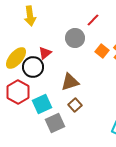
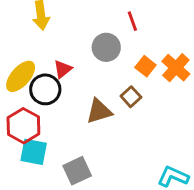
red line: (93, 20) -> (132, 21), turned -64
cyan square: (42, 104) -> (34, 152), moved, turned 36
brown square: (75, 105) -> (131, 97), moved

